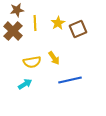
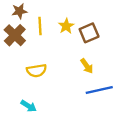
yellow arrow: (54, 58) -> (87, 66), moved
blue line: (70, 80) -> (99, 90), moved
cyan arrow: (25, 84) -> (29, 106), moved, turned 64

